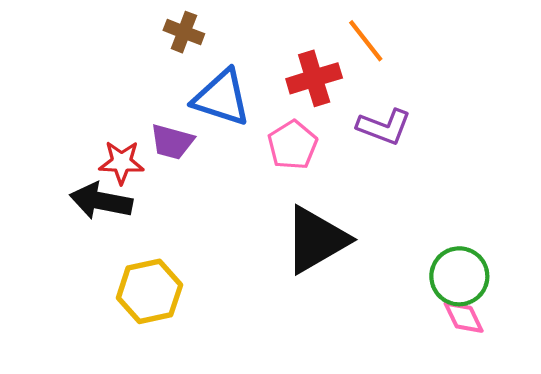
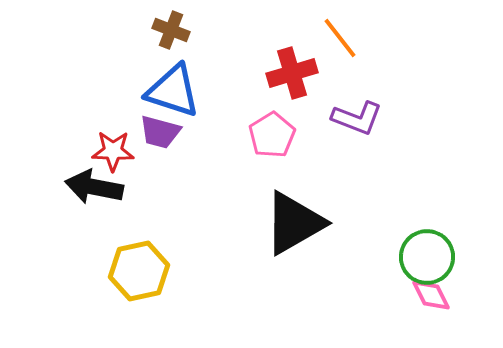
blue triangle: (222, 98) -> (173, 91), moved

